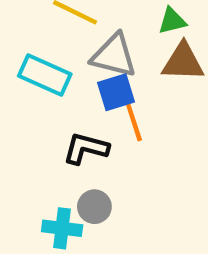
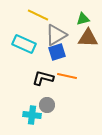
gray triangle: (114, 56) -> (56, 35), turned -45
orange line: (133, 120) -> (67, 76), moved, turned -60

